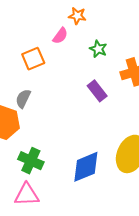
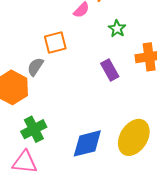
orange square: (33, 59) -> (55, 42), moved
green cross: (31, 161) -> (34, 129), turned 30

